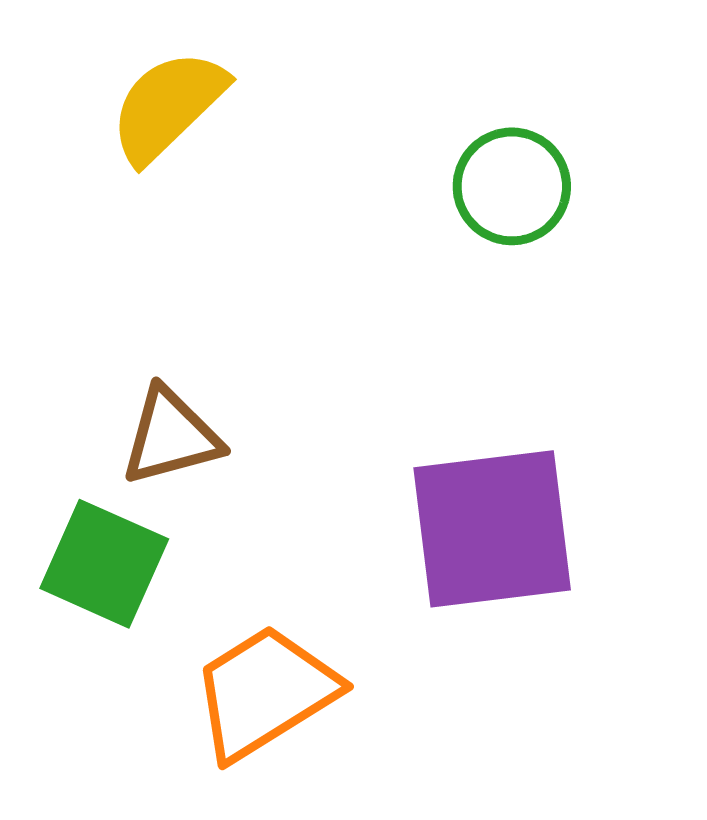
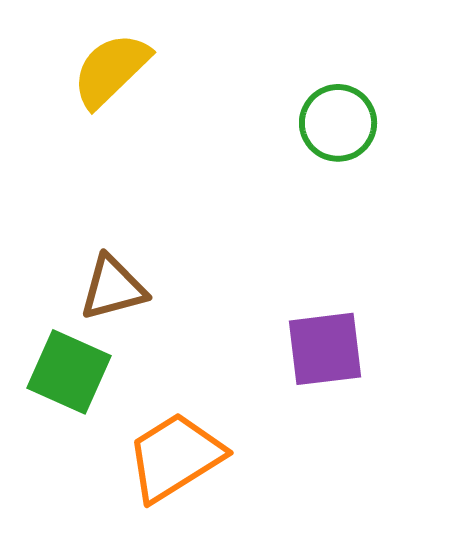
purple square: (492, 529) -> (325, 349), size x0.7

